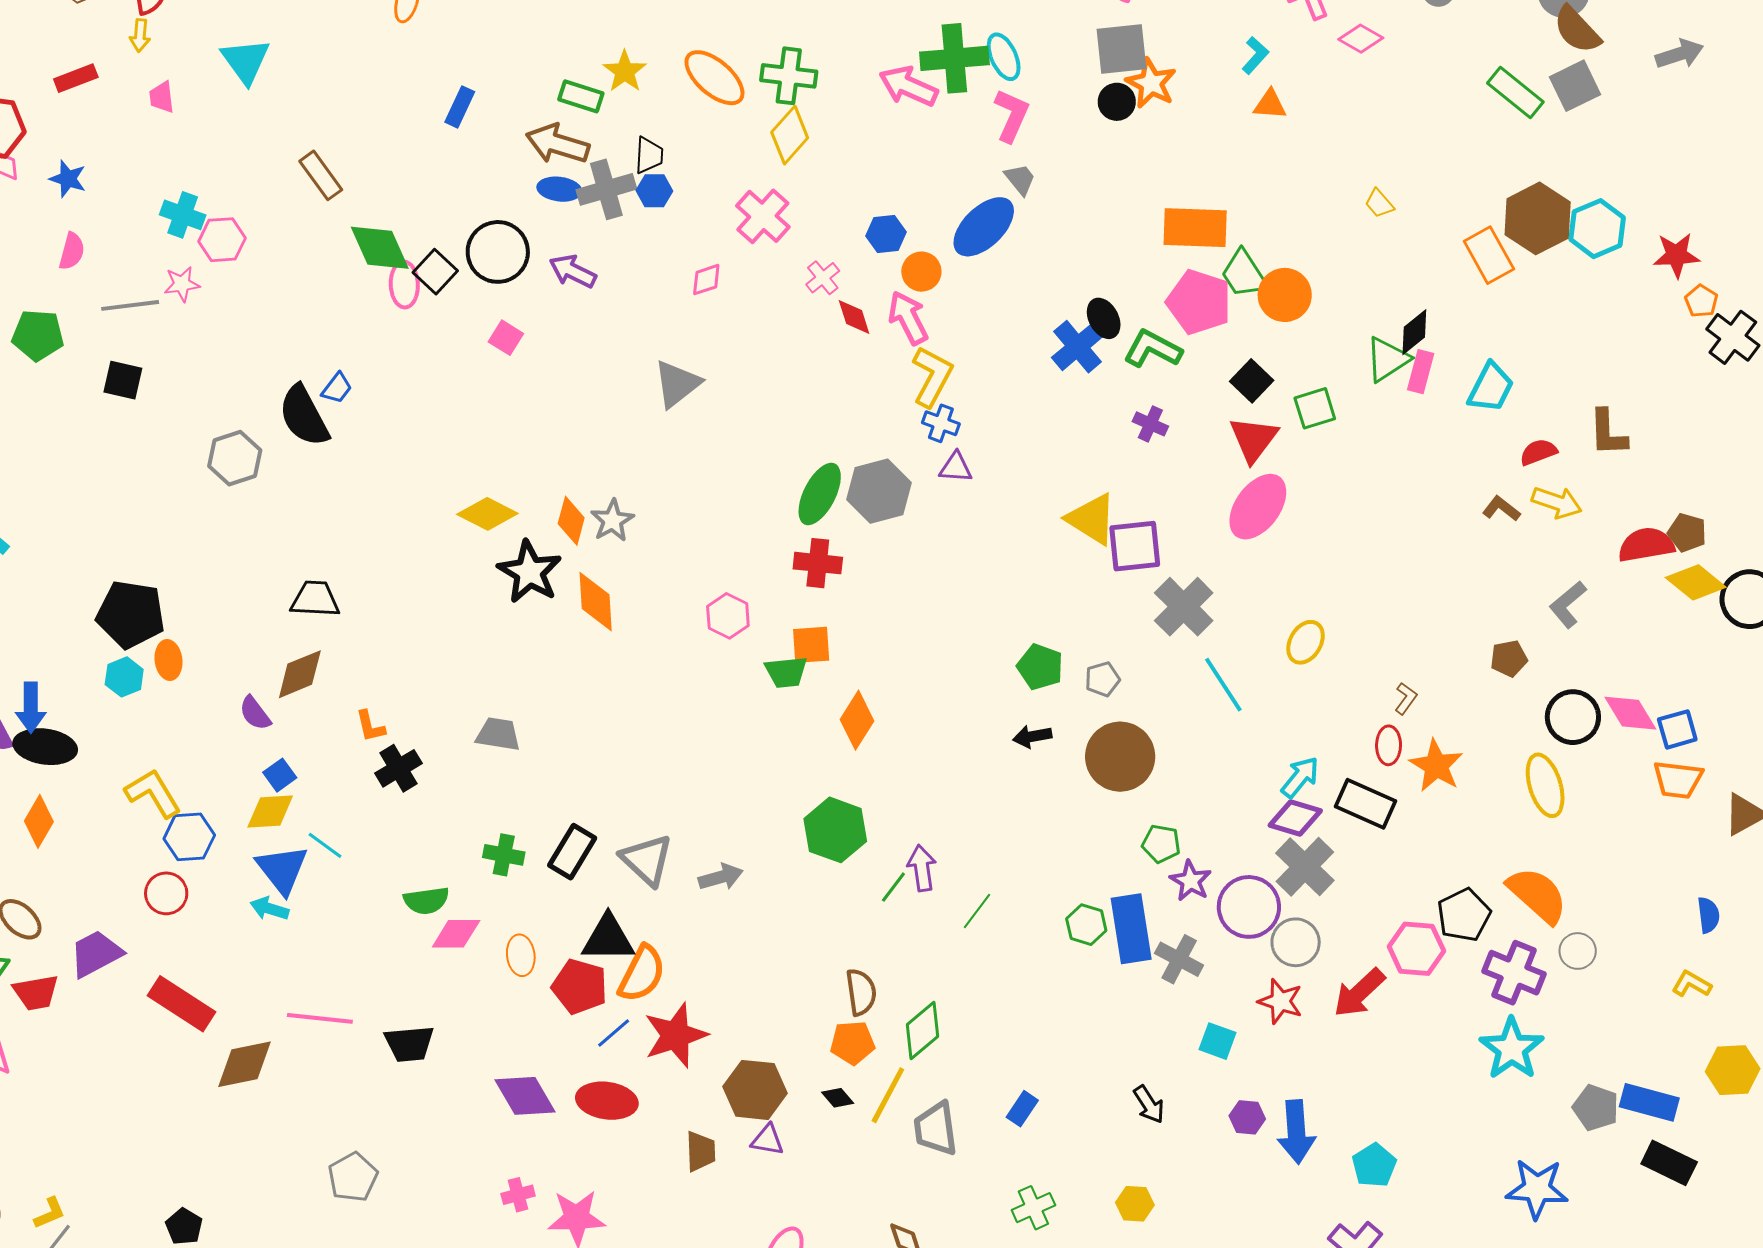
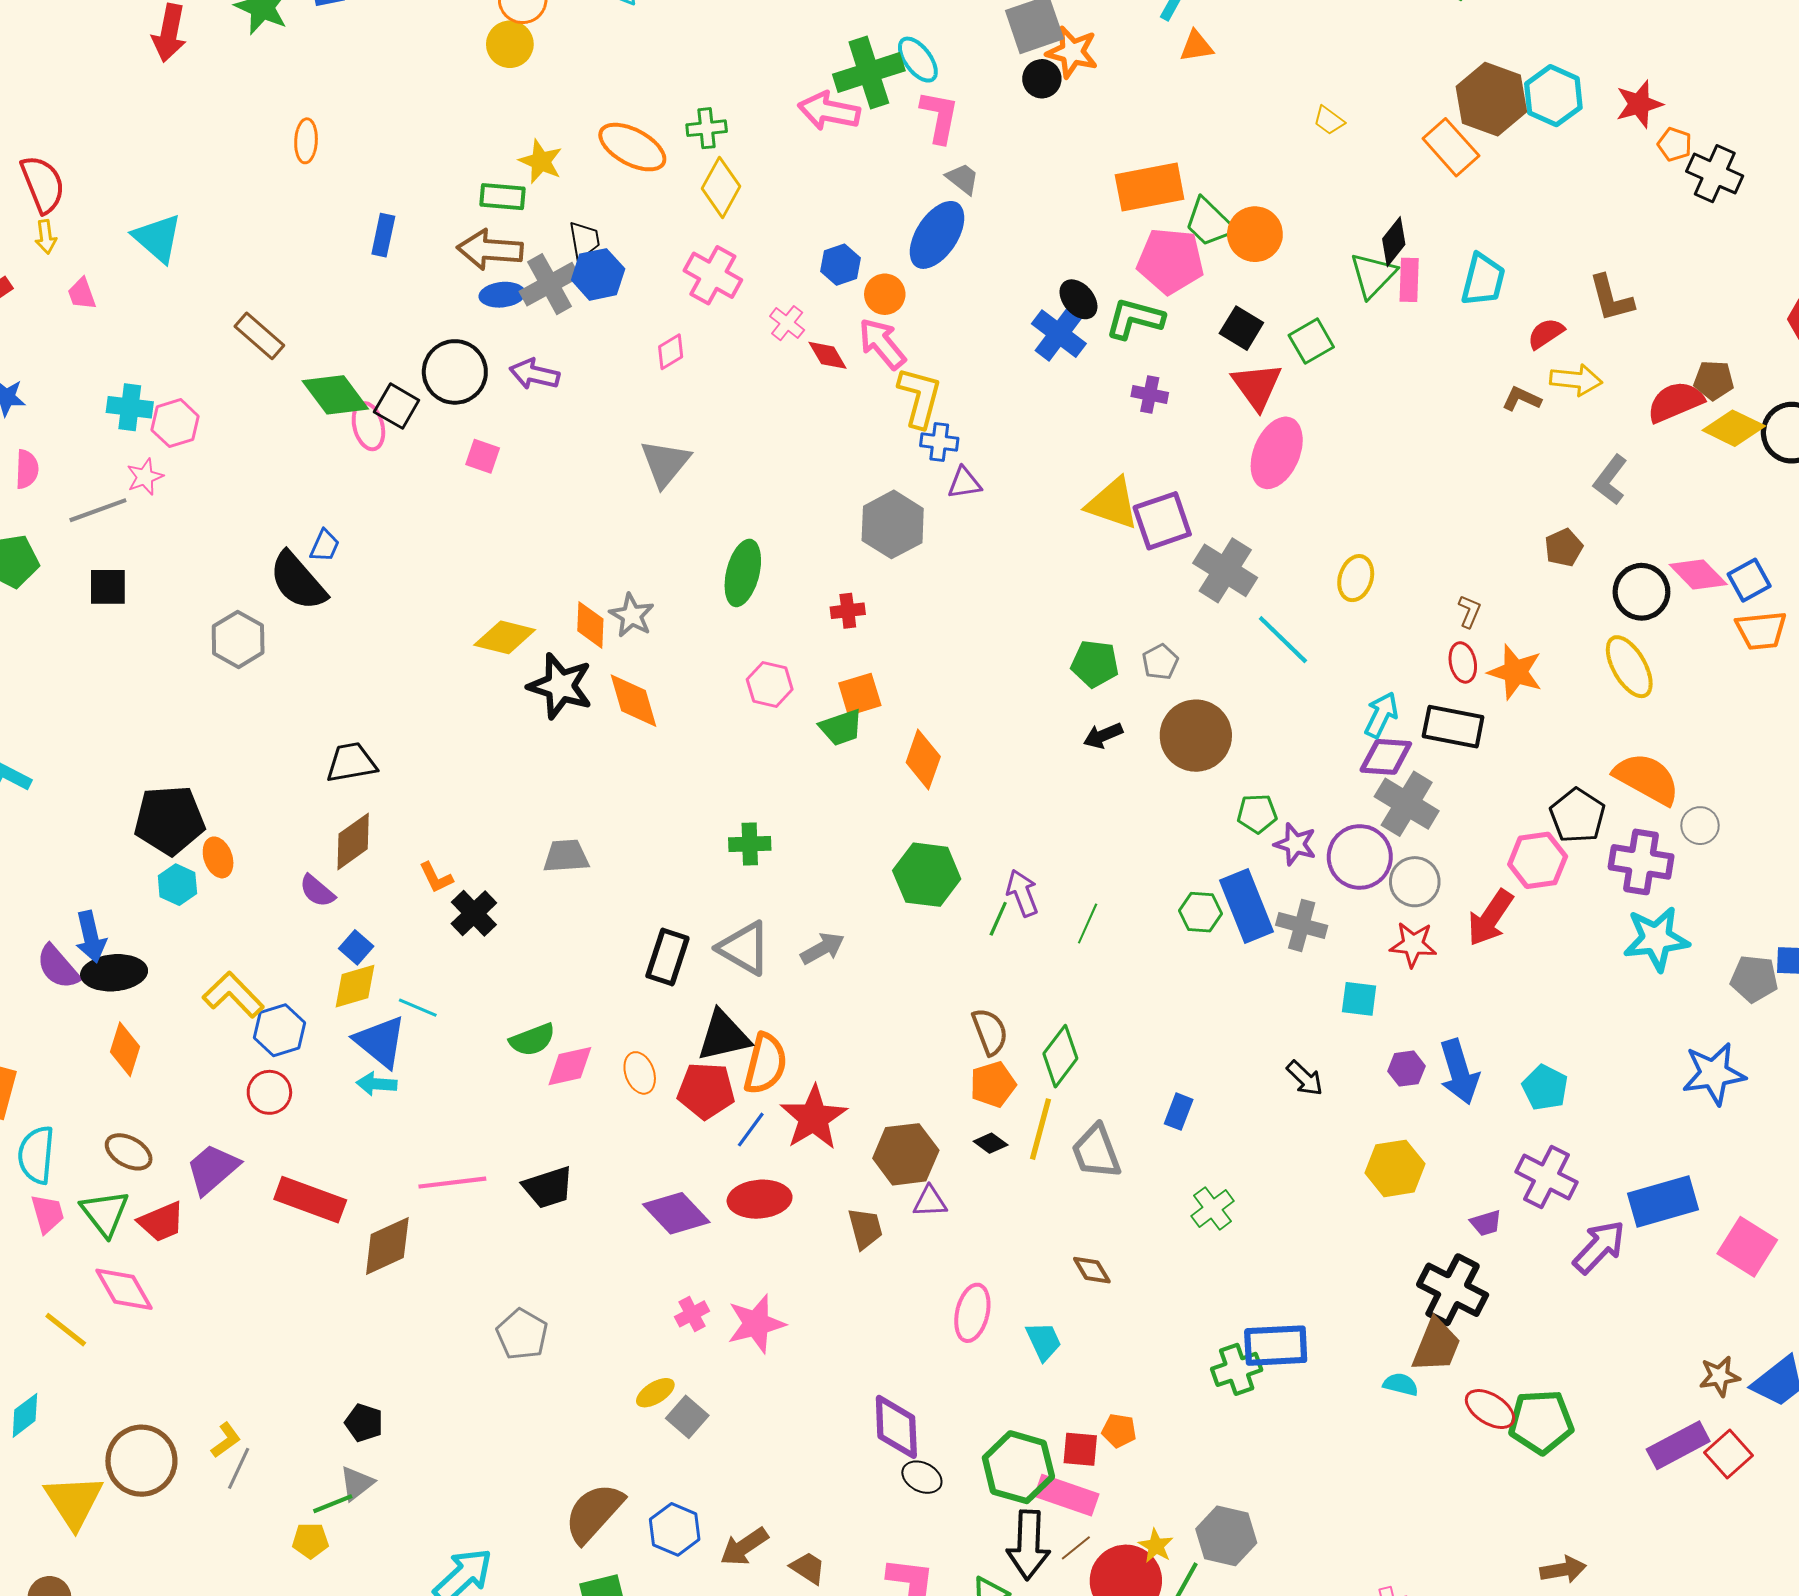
green cross: (789, 76) -> (707, 128), size x0.7
blue hexagon: (654, 191) -> (598, 274), size x1.4
green ellipse: (820, 494) -> (743, 573), moved
red cross: (818, 563) -> (848, 611), size x0.7
green cross: (504, 855) -> (750, 844), moved
cyan star: (1512, 1049) -> (1656, 939), turned -30
yellow hexagon: (1135, 1204) -> (1395, 1168), moved, size x1.5

